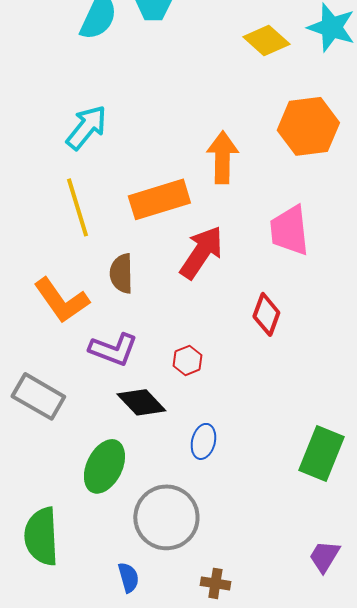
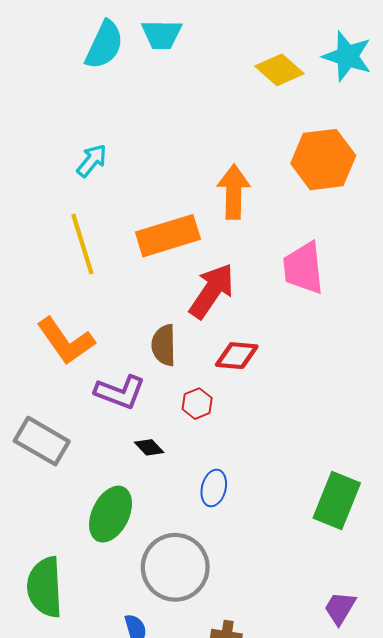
cyan arrow: (86, 127) -> (92, 161), size x0.7
brown semicircle: (121, 273) -> (164, 345), moved
red diamond: (266, 314) -> (237, 356), moved, turned 75
black diamond: (141, 402) -> (149, 447), size x0.6

